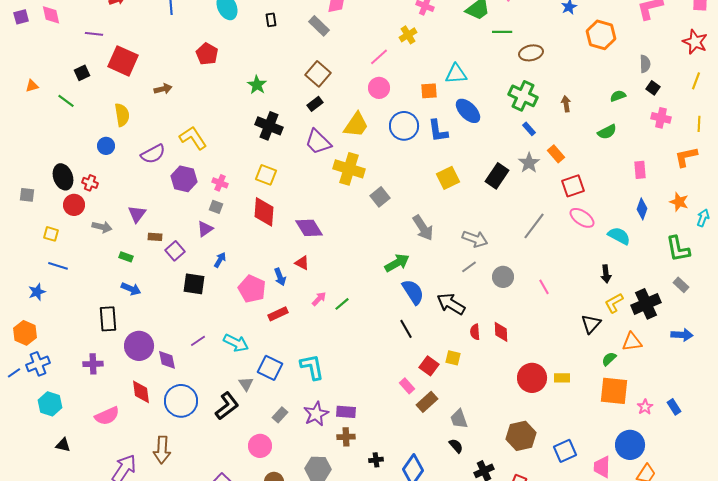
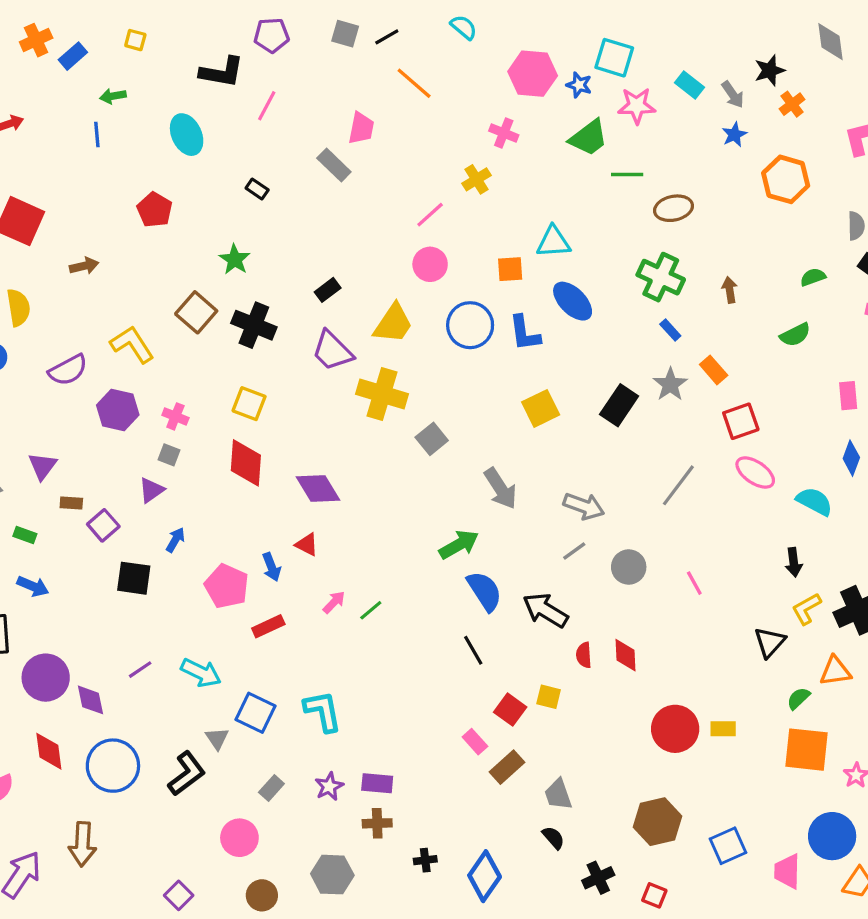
black rectangle: (271, 20) -> (257, 189), moved, turned -48
brown square: (318, 74) -> (196, 312), moved
purple star: (316, 414) -> (329, 786), size x0.7

